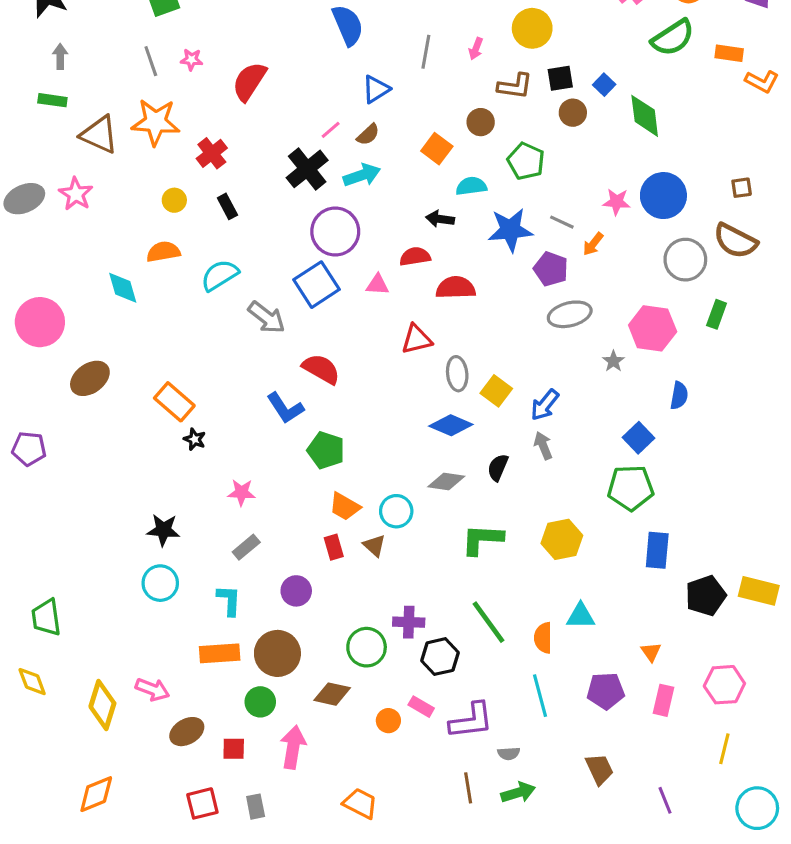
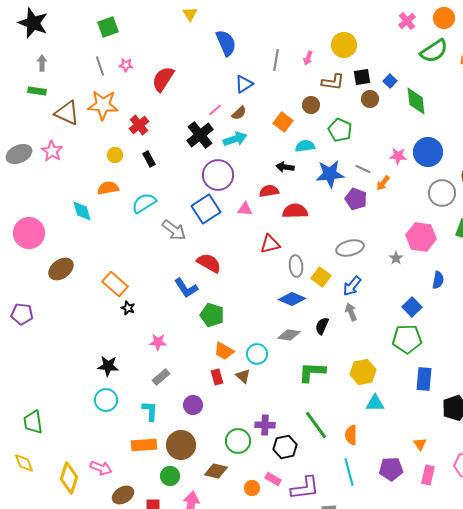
gray ellipse: (570, 314) -> (350, 248), moved
cyan triangle: (581, 616) -> (375, 403), moved

